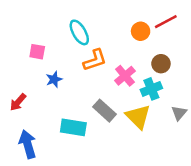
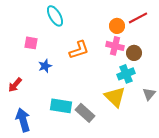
cyan ellipse: (79, 32) -> (55, 16), moved
pink cross: (125, 76) -> (115, 46), moved, turned -36
gray rectangle: (105, 111) -> (85, 113), moved

